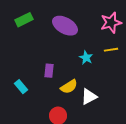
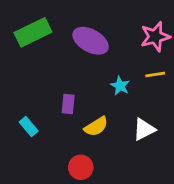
green rectangle: (24, 20) -> (33, 32), size x1.4
white triangle: (89, 97) -> (144, 129), moved

